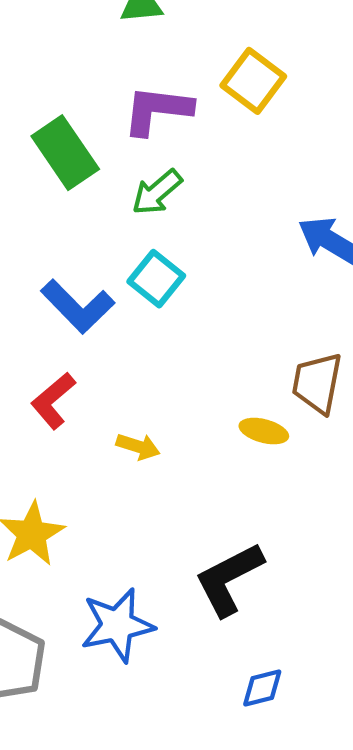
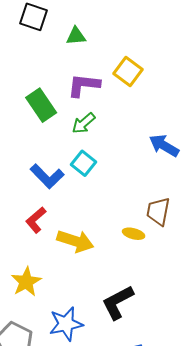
yellow arrow: (138, 447) -> (75, 241), size x1.8

